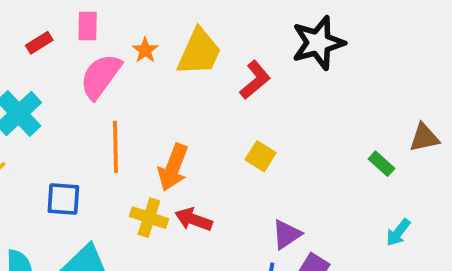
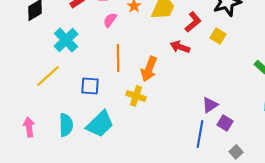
pink semicircle: (101, 76) -> (110, 20), size x0.6
yellow square: (261, 156) -> (218, 36), moved
red arrow: (194, 219) -> (180, 47), moved

